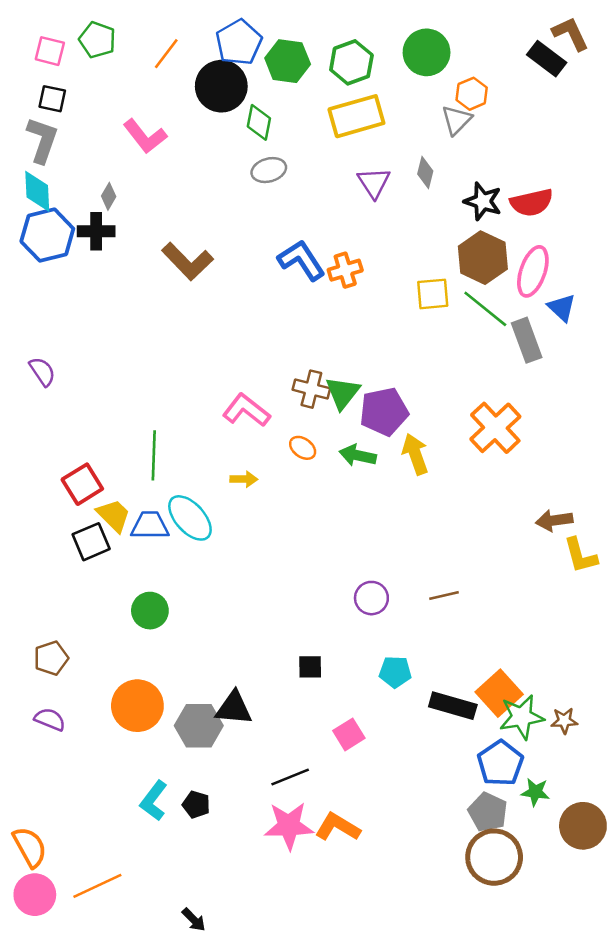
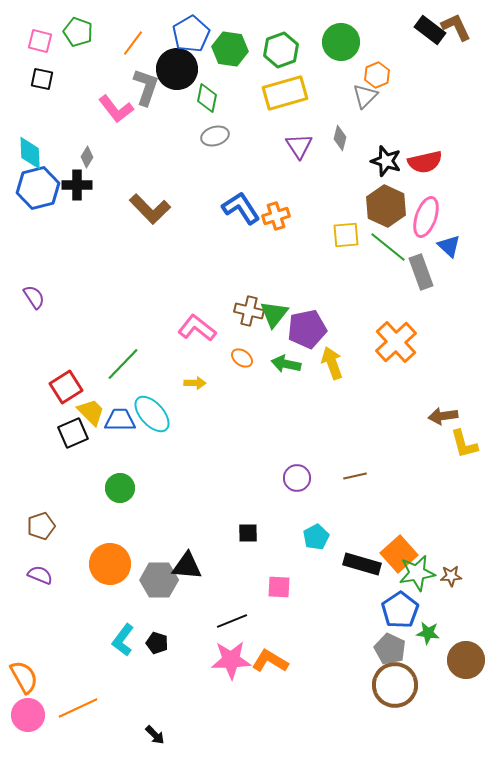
black rectangle: (547, 59) -> (430, 30), moved
gray L-shape: (42, 140) -> (146, 87), moved
green line: (154, 455) -> (123, 364), turned 42
cyan pentagon: (395, 672) -> (316, 537), turned -30
pink square: (349, 734) -> (279, 587), turned 35

